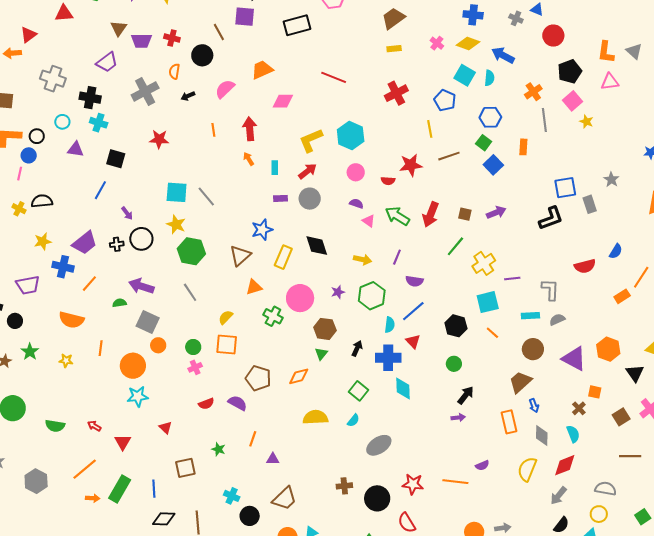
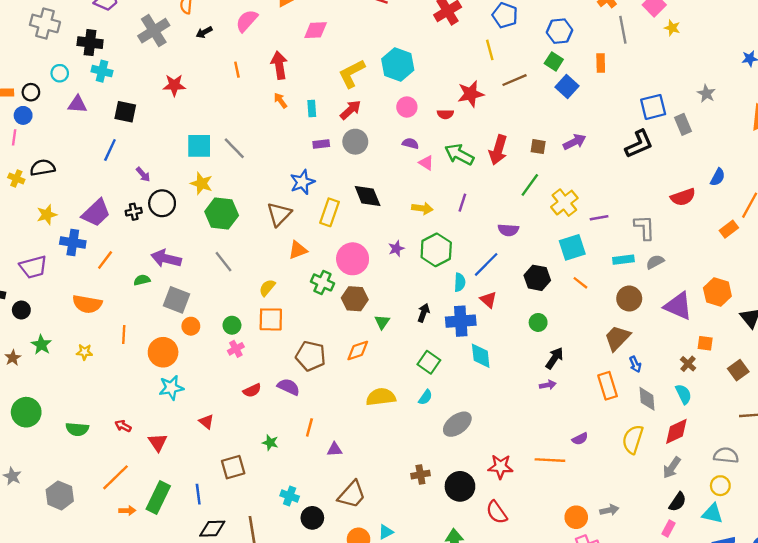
purple semicircle: (414, 281) -> (508, 230), moved
brown hexagon: (325, 329) -> (355, 299), moved

